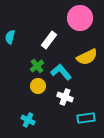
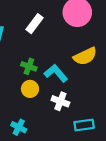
white rectangle: (49, 40) -> (34, 24), moved
green cross: (37, 66) -> (29, 66), turned -32

